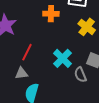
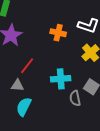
cyan cross: (62, 58) -> (61, 79), turned 30

